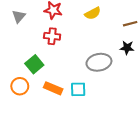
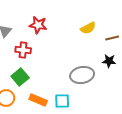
yellow semicircle: (93, 13) -> (88, 28), moved
red cross: (52, 36) -> (23, 50), moved

